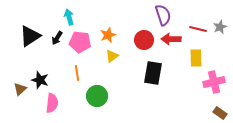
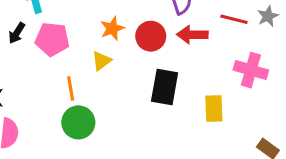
orange star: (108, 35) -> (112, 28), moved
yellow rectangle: (196, 58) -> (214, 109), moved
orange line: (77, 73) -> (71, 89), moved
pink cross: (214, 82) -> (251, 70), moved, turned 30

